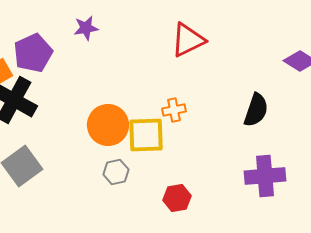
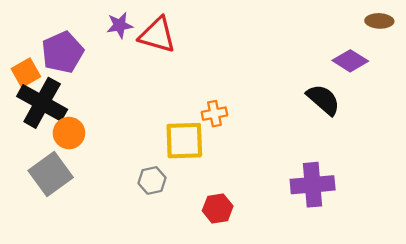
red triangle: (188, 40) -> (157, 35), moved, turned 42
black semicircle: (256, 110) -> (323, 100), moved, turned -68
orange circle: (108, 125) -> (69, 133), moved, size x0.7

